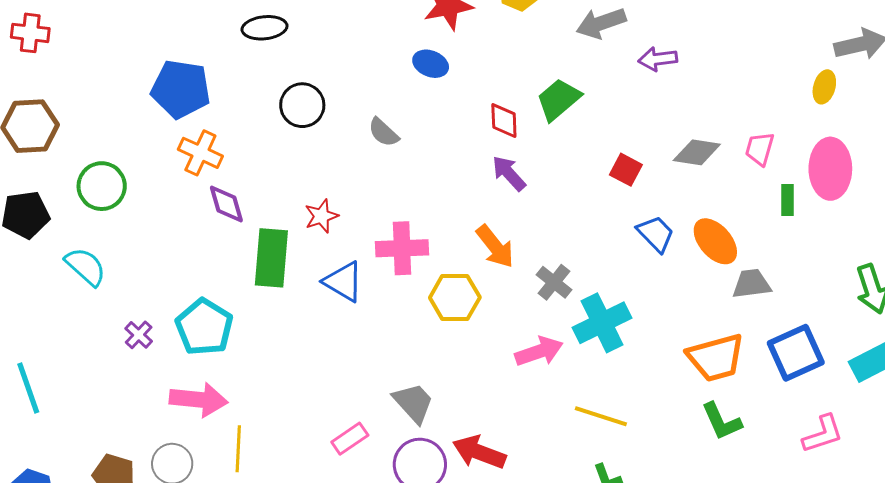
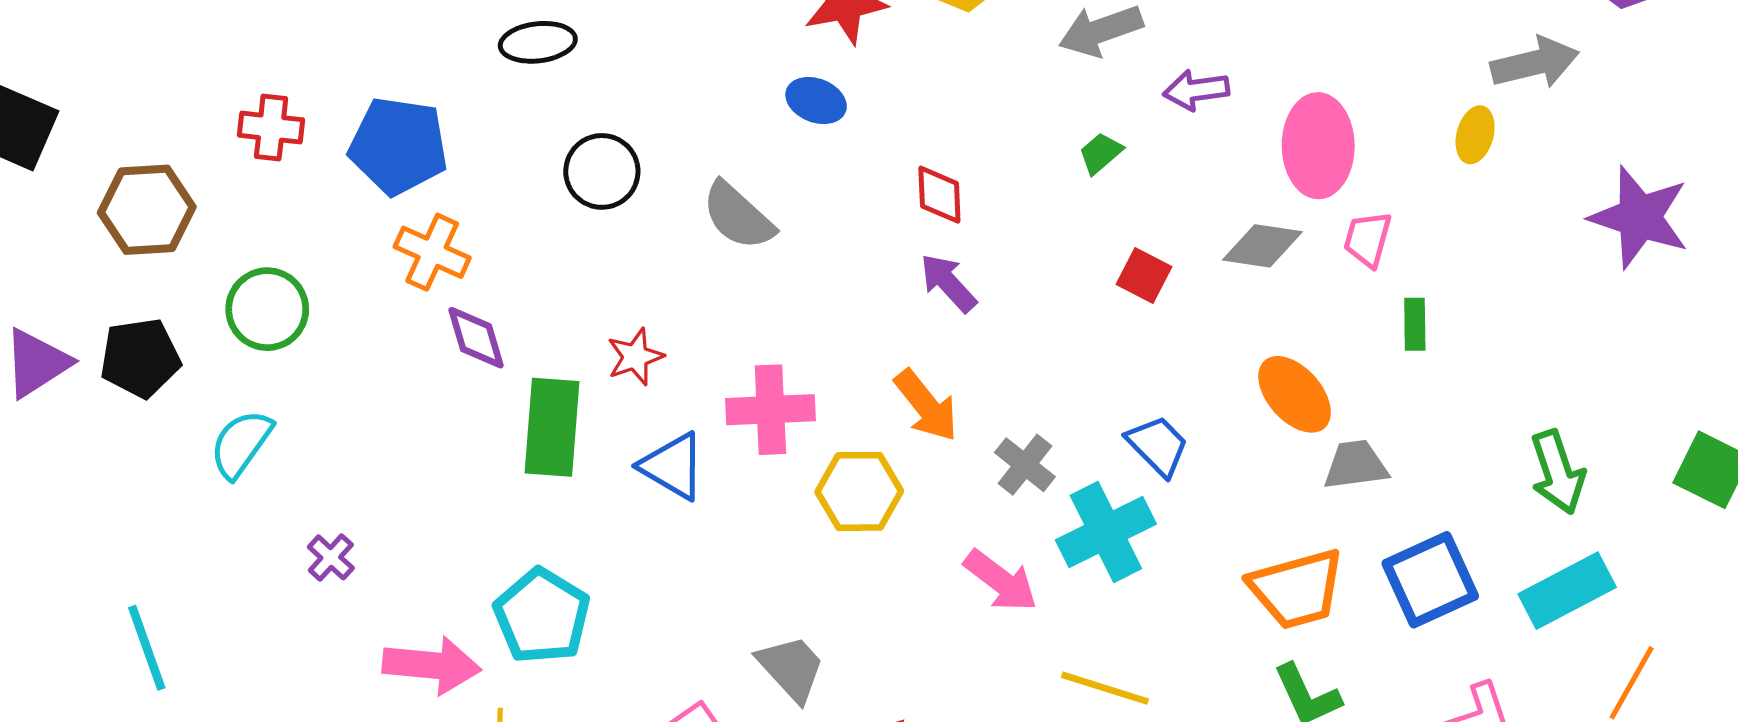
red cross: (30, 33) -> (271, 128), moved
green trapezoid: (559, 99) -> (1101, 153), moved, size x0.6
gray semicircle: (383, 132) -> (738, 216), size x1.4
pink ellipse: (830, 169) -> (1318, 146), moved
blue trapezoid: (656, 234) -> (1158, 446), moved
cyan semicircle: (86, 267) -> (241, 444), turned -96
cyan pentagon: (204, 327) -> (542, 616), moved
pink arrow: (539, 352) -> (1001, 581), turned 57

